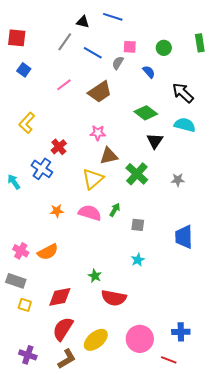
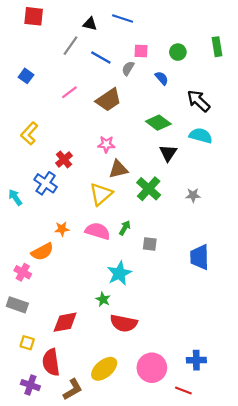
red square: (17, 38) -> (34, 16), moved
orange semicircle: (48, 252) -> (42, 252), moved
cyan star: (138, 260) -> (119, 273), moved, size x1.6
yellow square: (25, 305) -> (27, 343), moved
red semicircle: (63, 329) -> (51, 362), moved, turned -40

